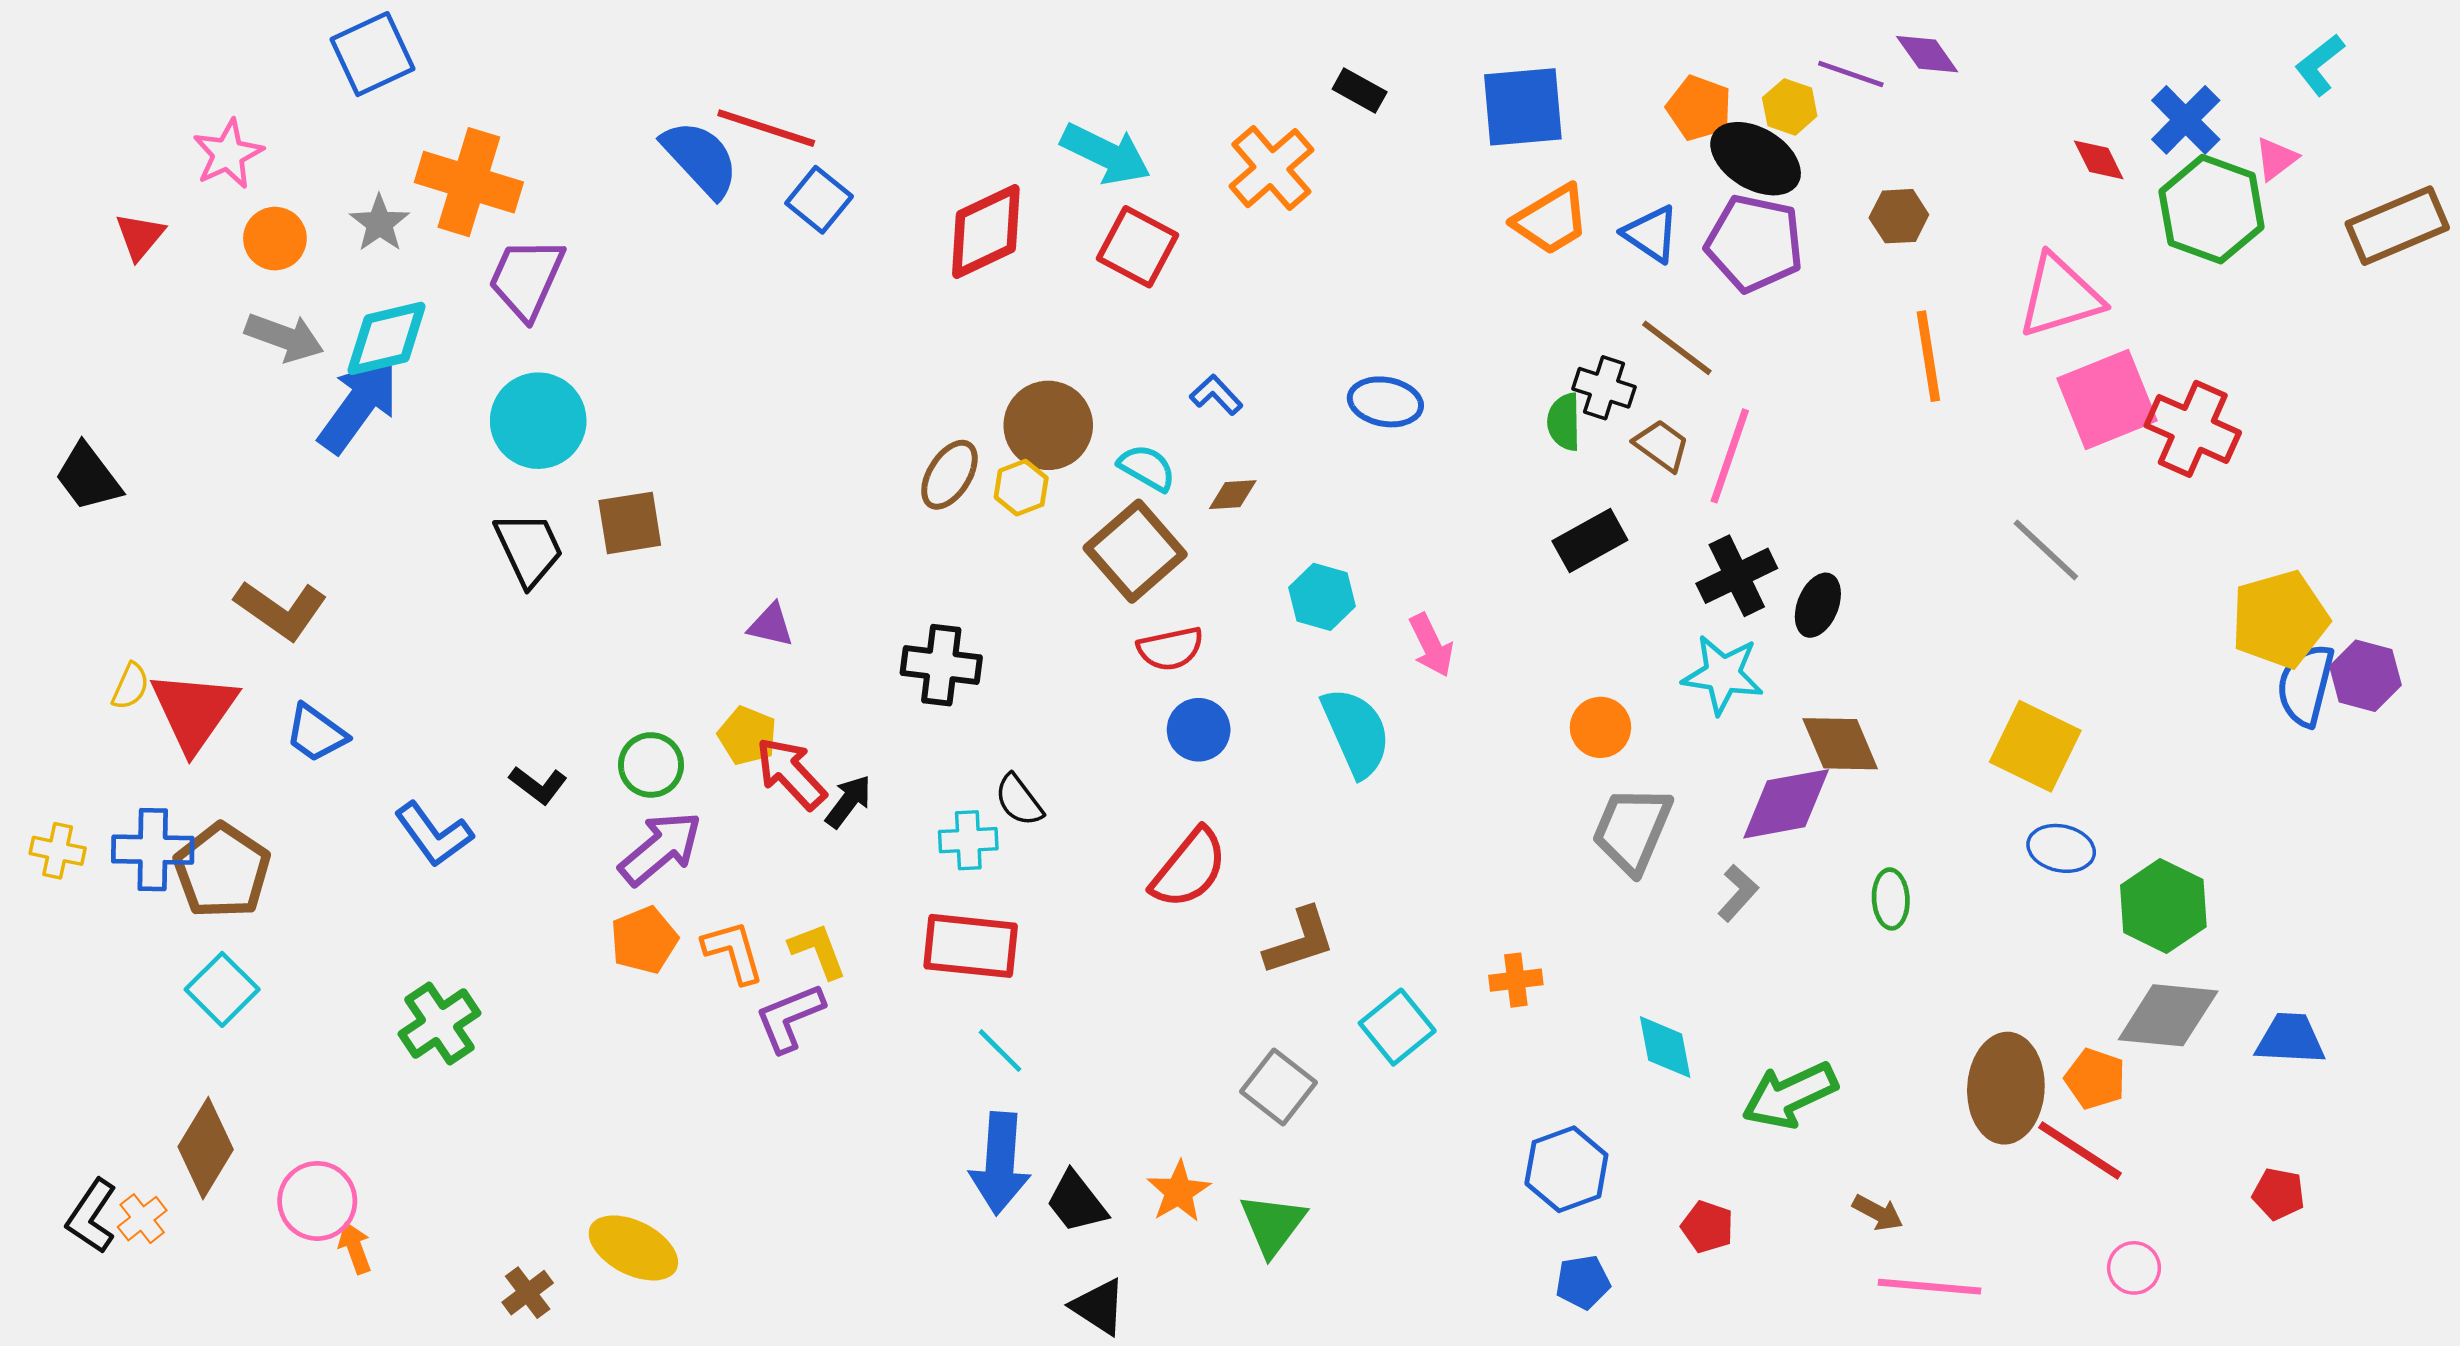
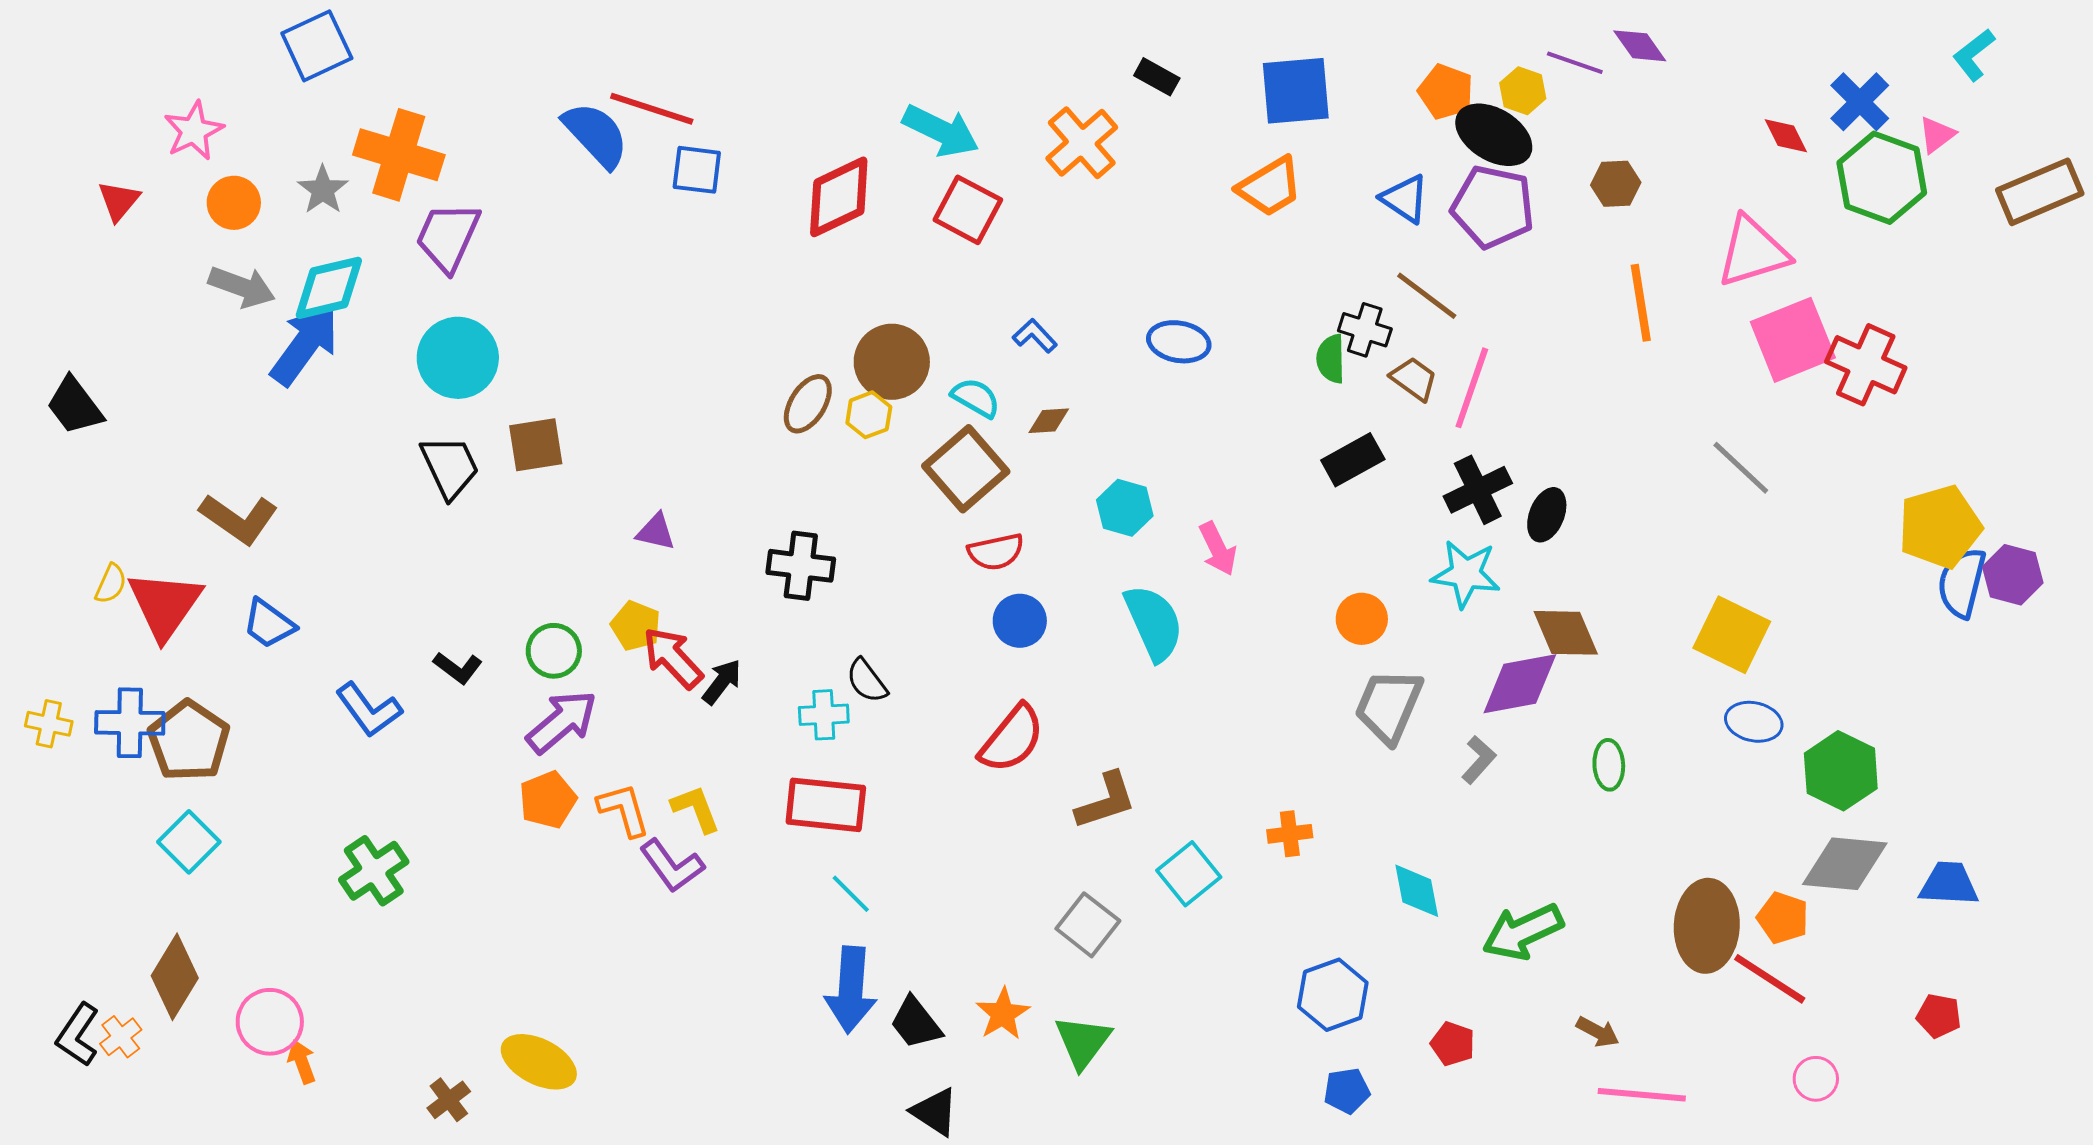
blue square: (819, 200) -> (697, 170), turned -32
orange trapezoid: (1551, 220) -> (1270, 187), moved
purple L-shape: (790, 1018) -> (672, 866), turned -104

